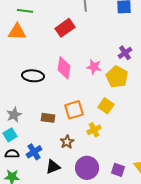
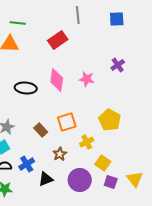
yellow pentagon: (117, 77) -> (110, 120), moved
yellow square: (106, 106) -> (103, 163), moved
brown rectangle: (48, 118) -> (41, 130), turned 40

